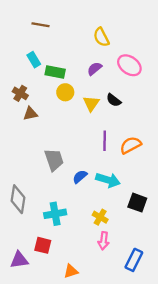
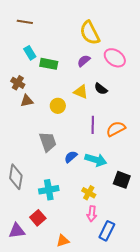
brown line: (41, 25) -> (25, 22), moved
yellow semicircle: (101, 37) -> (90, 33), size x1.4
yellow circle: (65, 92) -> (58, 106), moved
yellow triangle: (91, 104) -> (81, 92), turned -42
red square: (43, 245) -> (38, 218), turned 35
blue rectangle: (134, 260) -> (107, 231), moved

